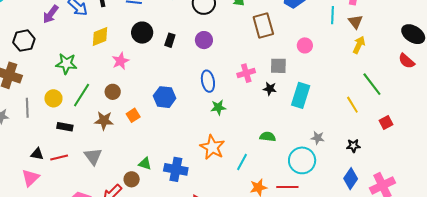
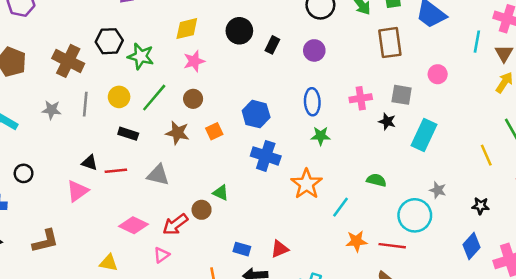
black hexagon: (24, 41) -> (109, 41), moved
pink star: (120, 61) -> (194, 61), moved
gray triangle: (93, 156) -> (158, 175), turned -48
blue cross: (176, 169) -> (266, 156), moved

